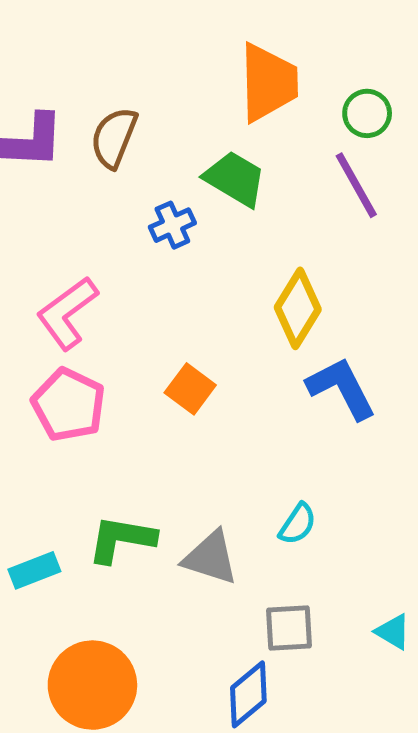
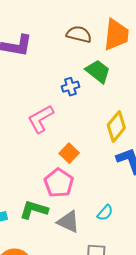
brown semicircle: (114, 138) -> (79, 34), moved, turned 75
pink L-shape: (67, 313) -> (41, 119), moved
pink pentagon: (69, 405) -> (59, 183), moved

